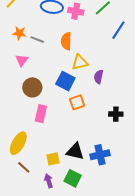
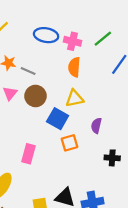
orange semicircle: (66, 41) -> (74, 67), moved
purple semicircle: (99, 77) -> (96, 126), moved
brown circle: (32, 87) -> (36, 96), moved

